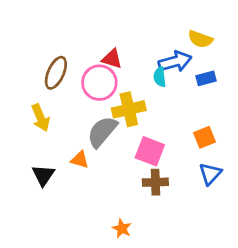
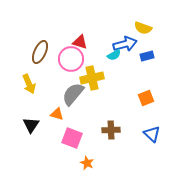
cyan semicircle: (160, 77) -> (114, 55), turned -112
pink square: (150, 151) -> (72, 138), moved
blue triangle: (210, 174) -> (152, 134), moved, turned -30

